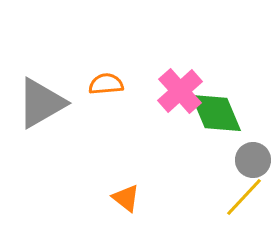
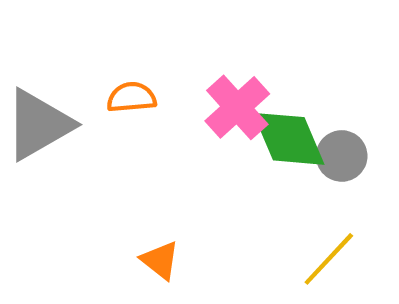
gray circle: (253, 160) -> (342, 156), moved

